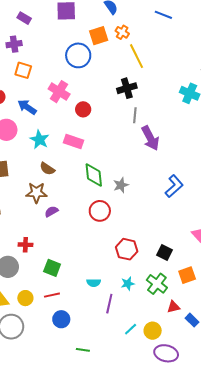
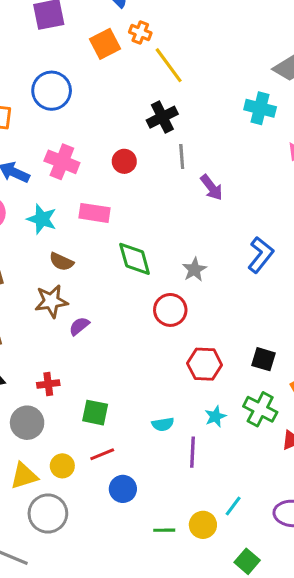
blue circle: (78, 55) -> (52, 91), moved
pink cross: (59, 92) -> (62, 162), moved
red circle: (83, 109) -> (124, 161), moved
purple arrow: (150, 138) -> (212, 187), size x0.7
gray star: (121, 185) -> (194, 270), moved
red circle: (100, 211) -> (170, 310), moved
cyan line: (131, 329) -> (233, 506), moved
yellow circle: (153, 331) -> (203, 525), moved

